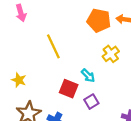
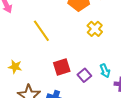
cyan arrow: (88, 76) -> (105, 71), moved, turned 32
red square: (69, 89) -> (62, 67), turned -30

